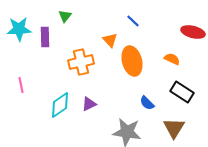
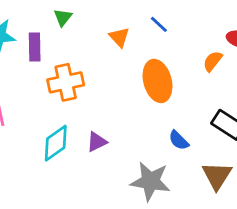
orange triangle: (110, 40) -> (119, 37), moved
orange semicircle: (172, 59) -> (213, 61), moved, turned -77
orange cross: (81, 62) -> (66, 82), moved

